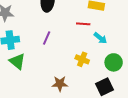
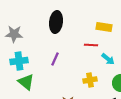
yellow cross: (82, 59) -> (90, 80), turned -32

